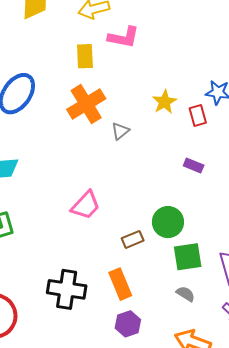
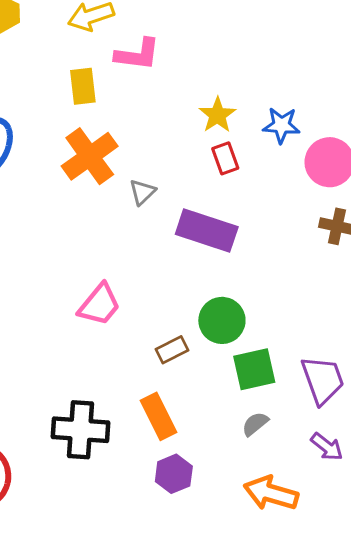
yellow star: (165, 102) -> (217, 115), moved
red rectangle: (198, 115) -> (225, 158), moved
purple rectangle: (194, 165) -> (207, 230), moved, size x2.0
gray semicircle: (185, 294) -> (255, 424), turned -66

